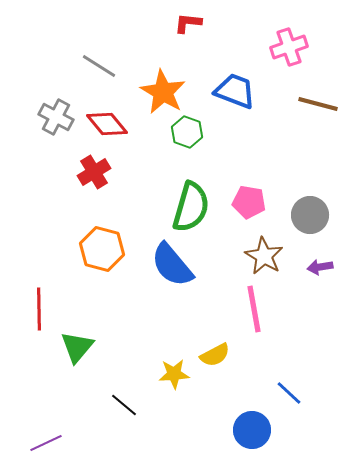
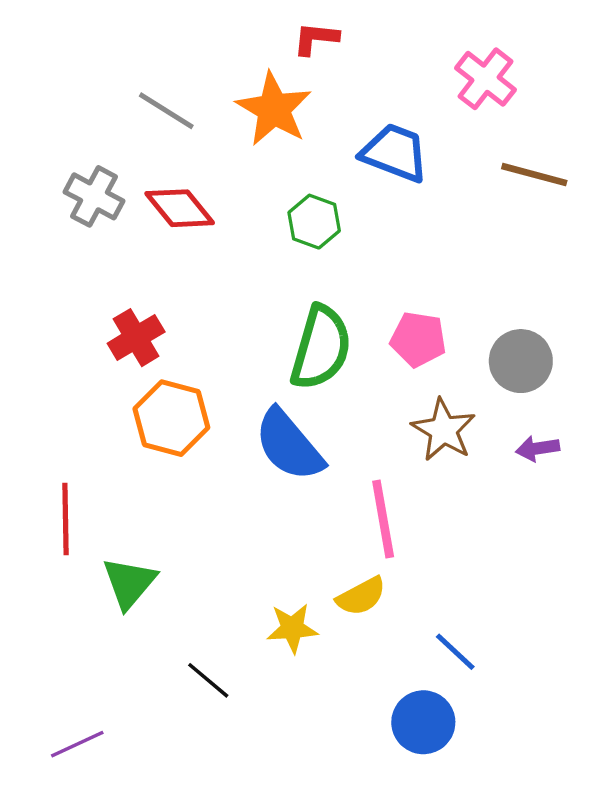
pink cross: (289, 47) -> (486, 79), turned -33
orange star: (163, 92) -> (274, 109), moved
red cross: (94, 172) -> (136, 338), moved
pink line: (254, 309) -> (383, 519), moved
blue line: (289, 393) -> (455, 652), moved

